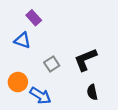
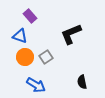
black L-shape: (85, 60) -> (71, 34), moved
orange circle: (18, 82) -> (25, 57), moved

